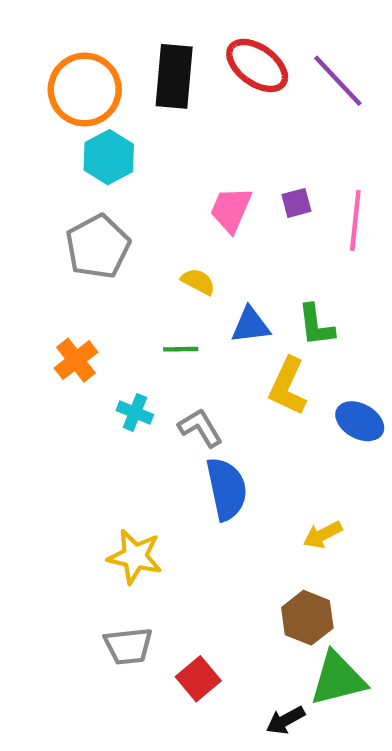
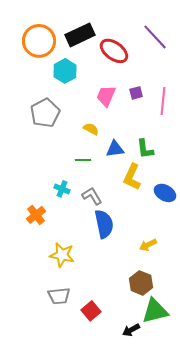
red ellipse: (257, 65) -> (114, 51), moved
black rectangle: (174, 76) -> (80, 35), turned 60
cyan hexagon: (109, 157) -> (65, 71), moved
orange cross: (76, 360) -> (36, 215), moved

